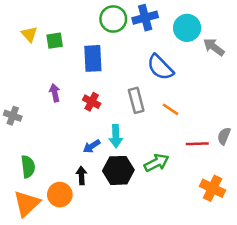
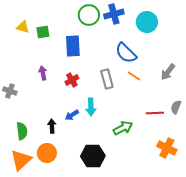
yellow triangle: (29, 34) -> (23, 27), turned -32
gray arrow: (214, 47) -> (168, 72), moved, turned -90
red cross: (92, 102) -> (72, 80), turned 32
orange line: (171, 109) -> (134, 76), moved
black hexagon: (118, 170) -> (93, 156), moved
black arrow: (81, 175) -> (52, 126), moved

